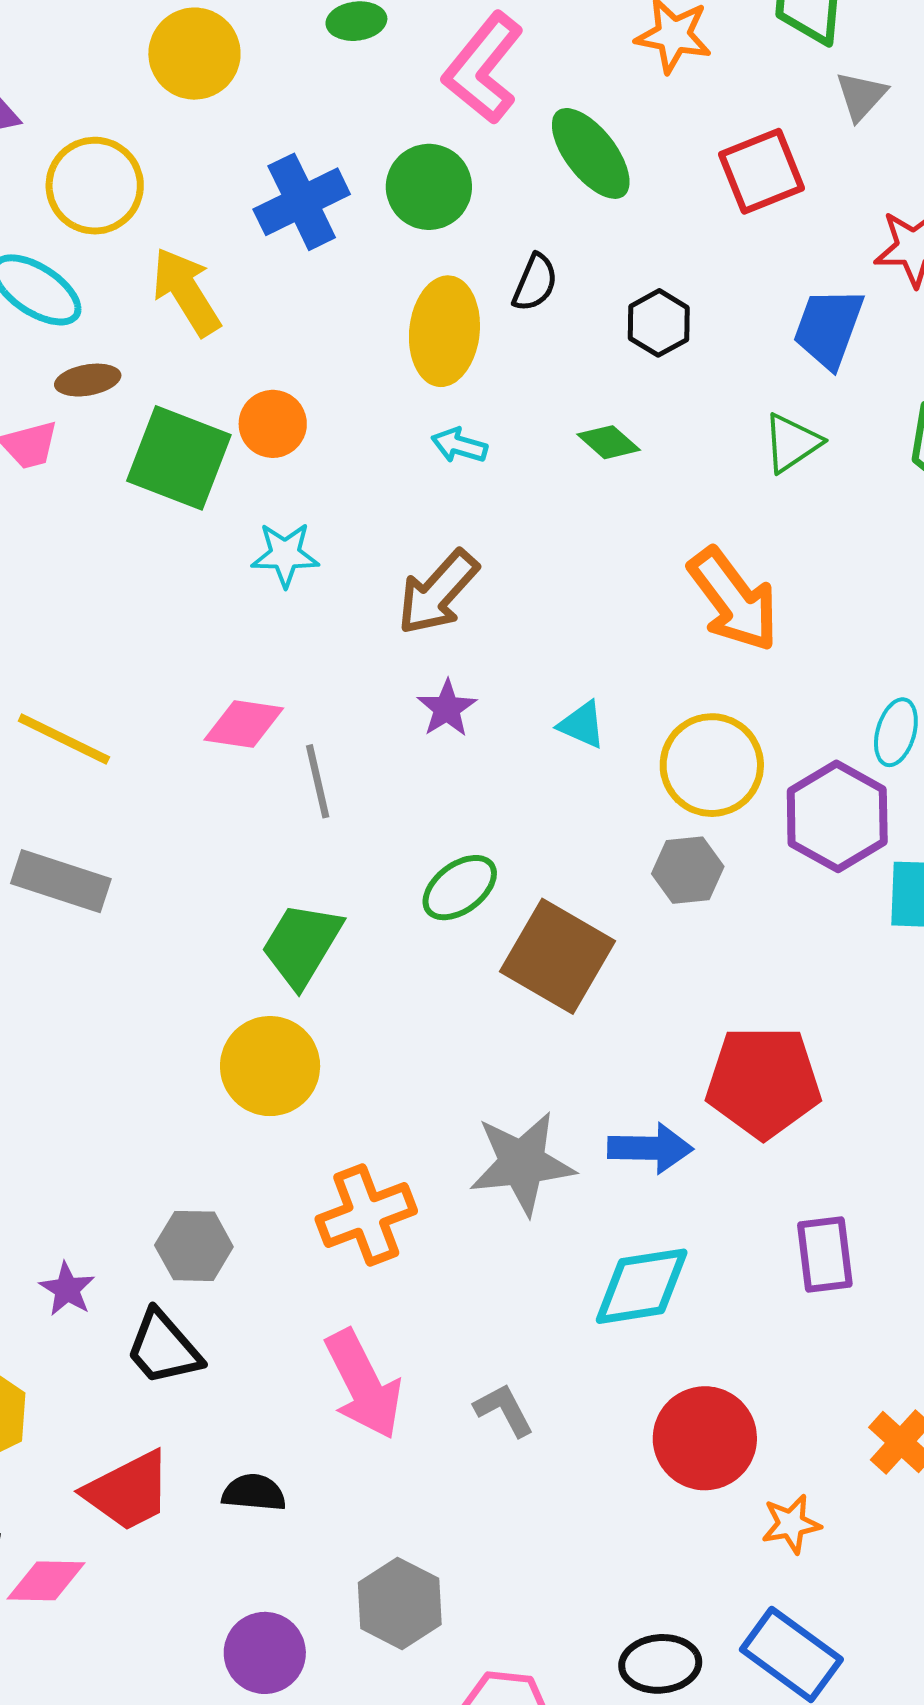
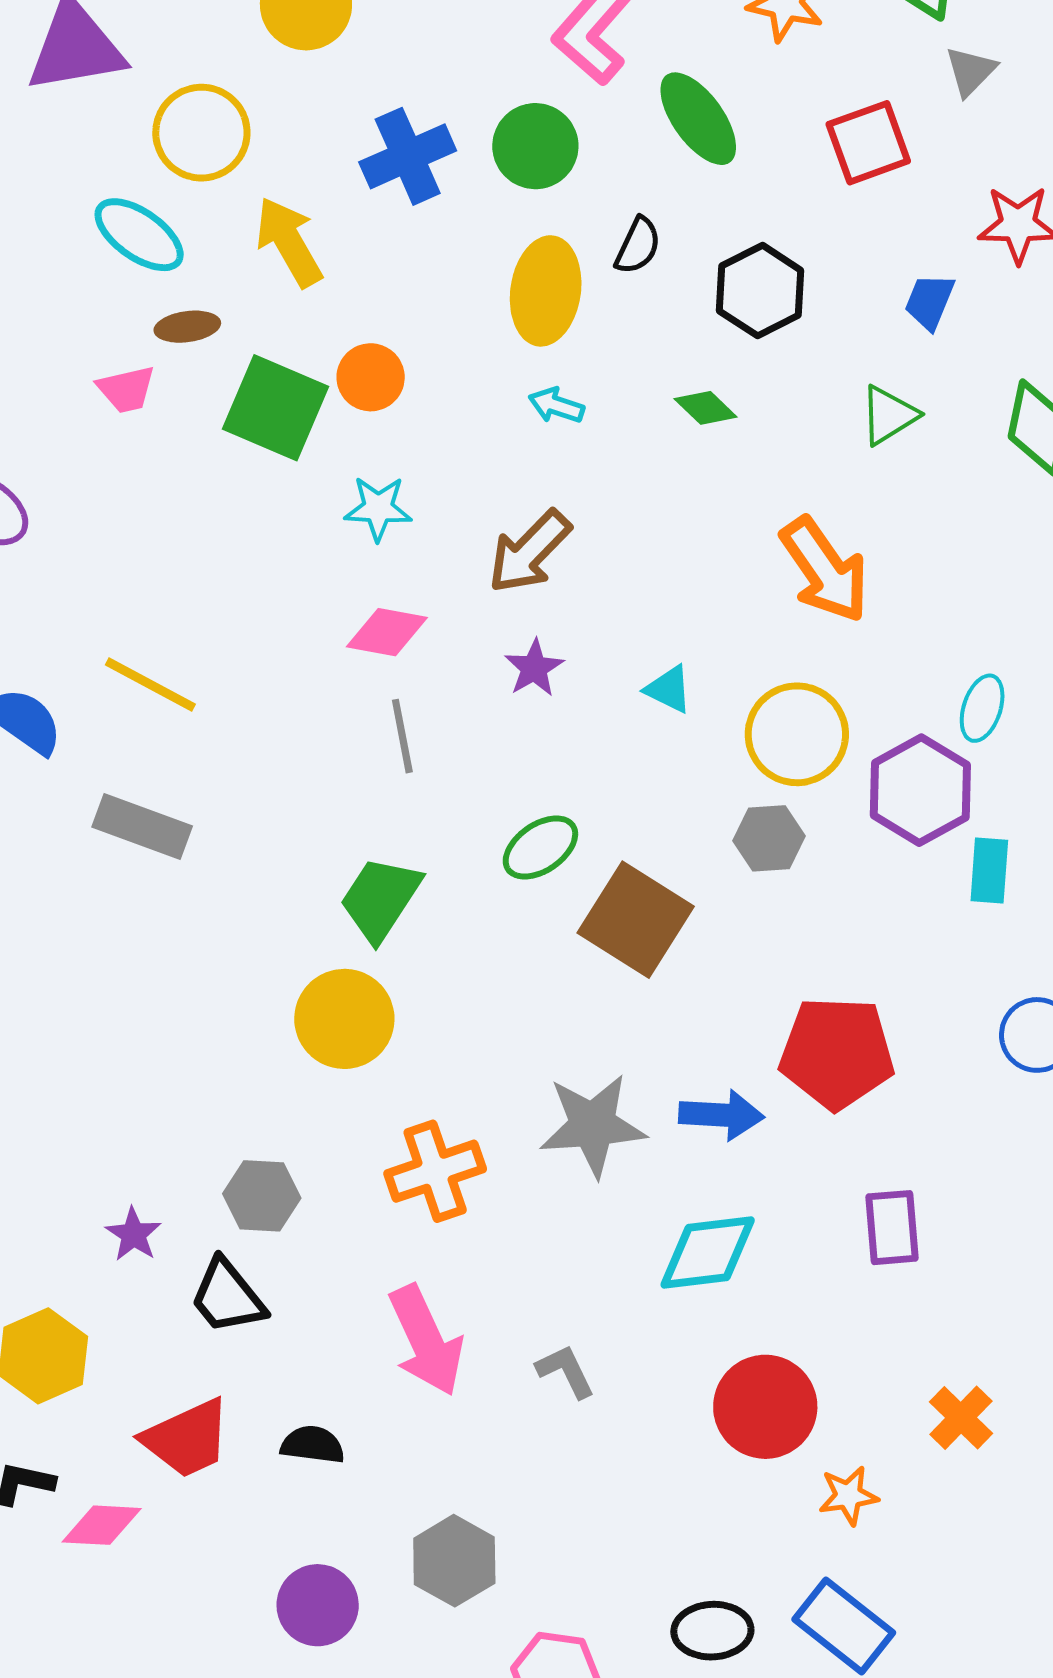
black hexagon: (659, 323) -> (760, 291), size x1.4
blue trapezoid: (829, 328) -> (930, 302), size x0.7
pink diamond: (244, 724) -> (387, 632), moved

